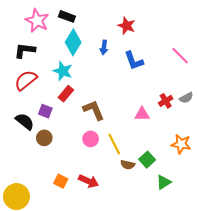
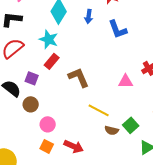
pink circle: (91, 139) -> (48, 124), moved
yellow line: (114, 144) -> (99, 110), turned -35

